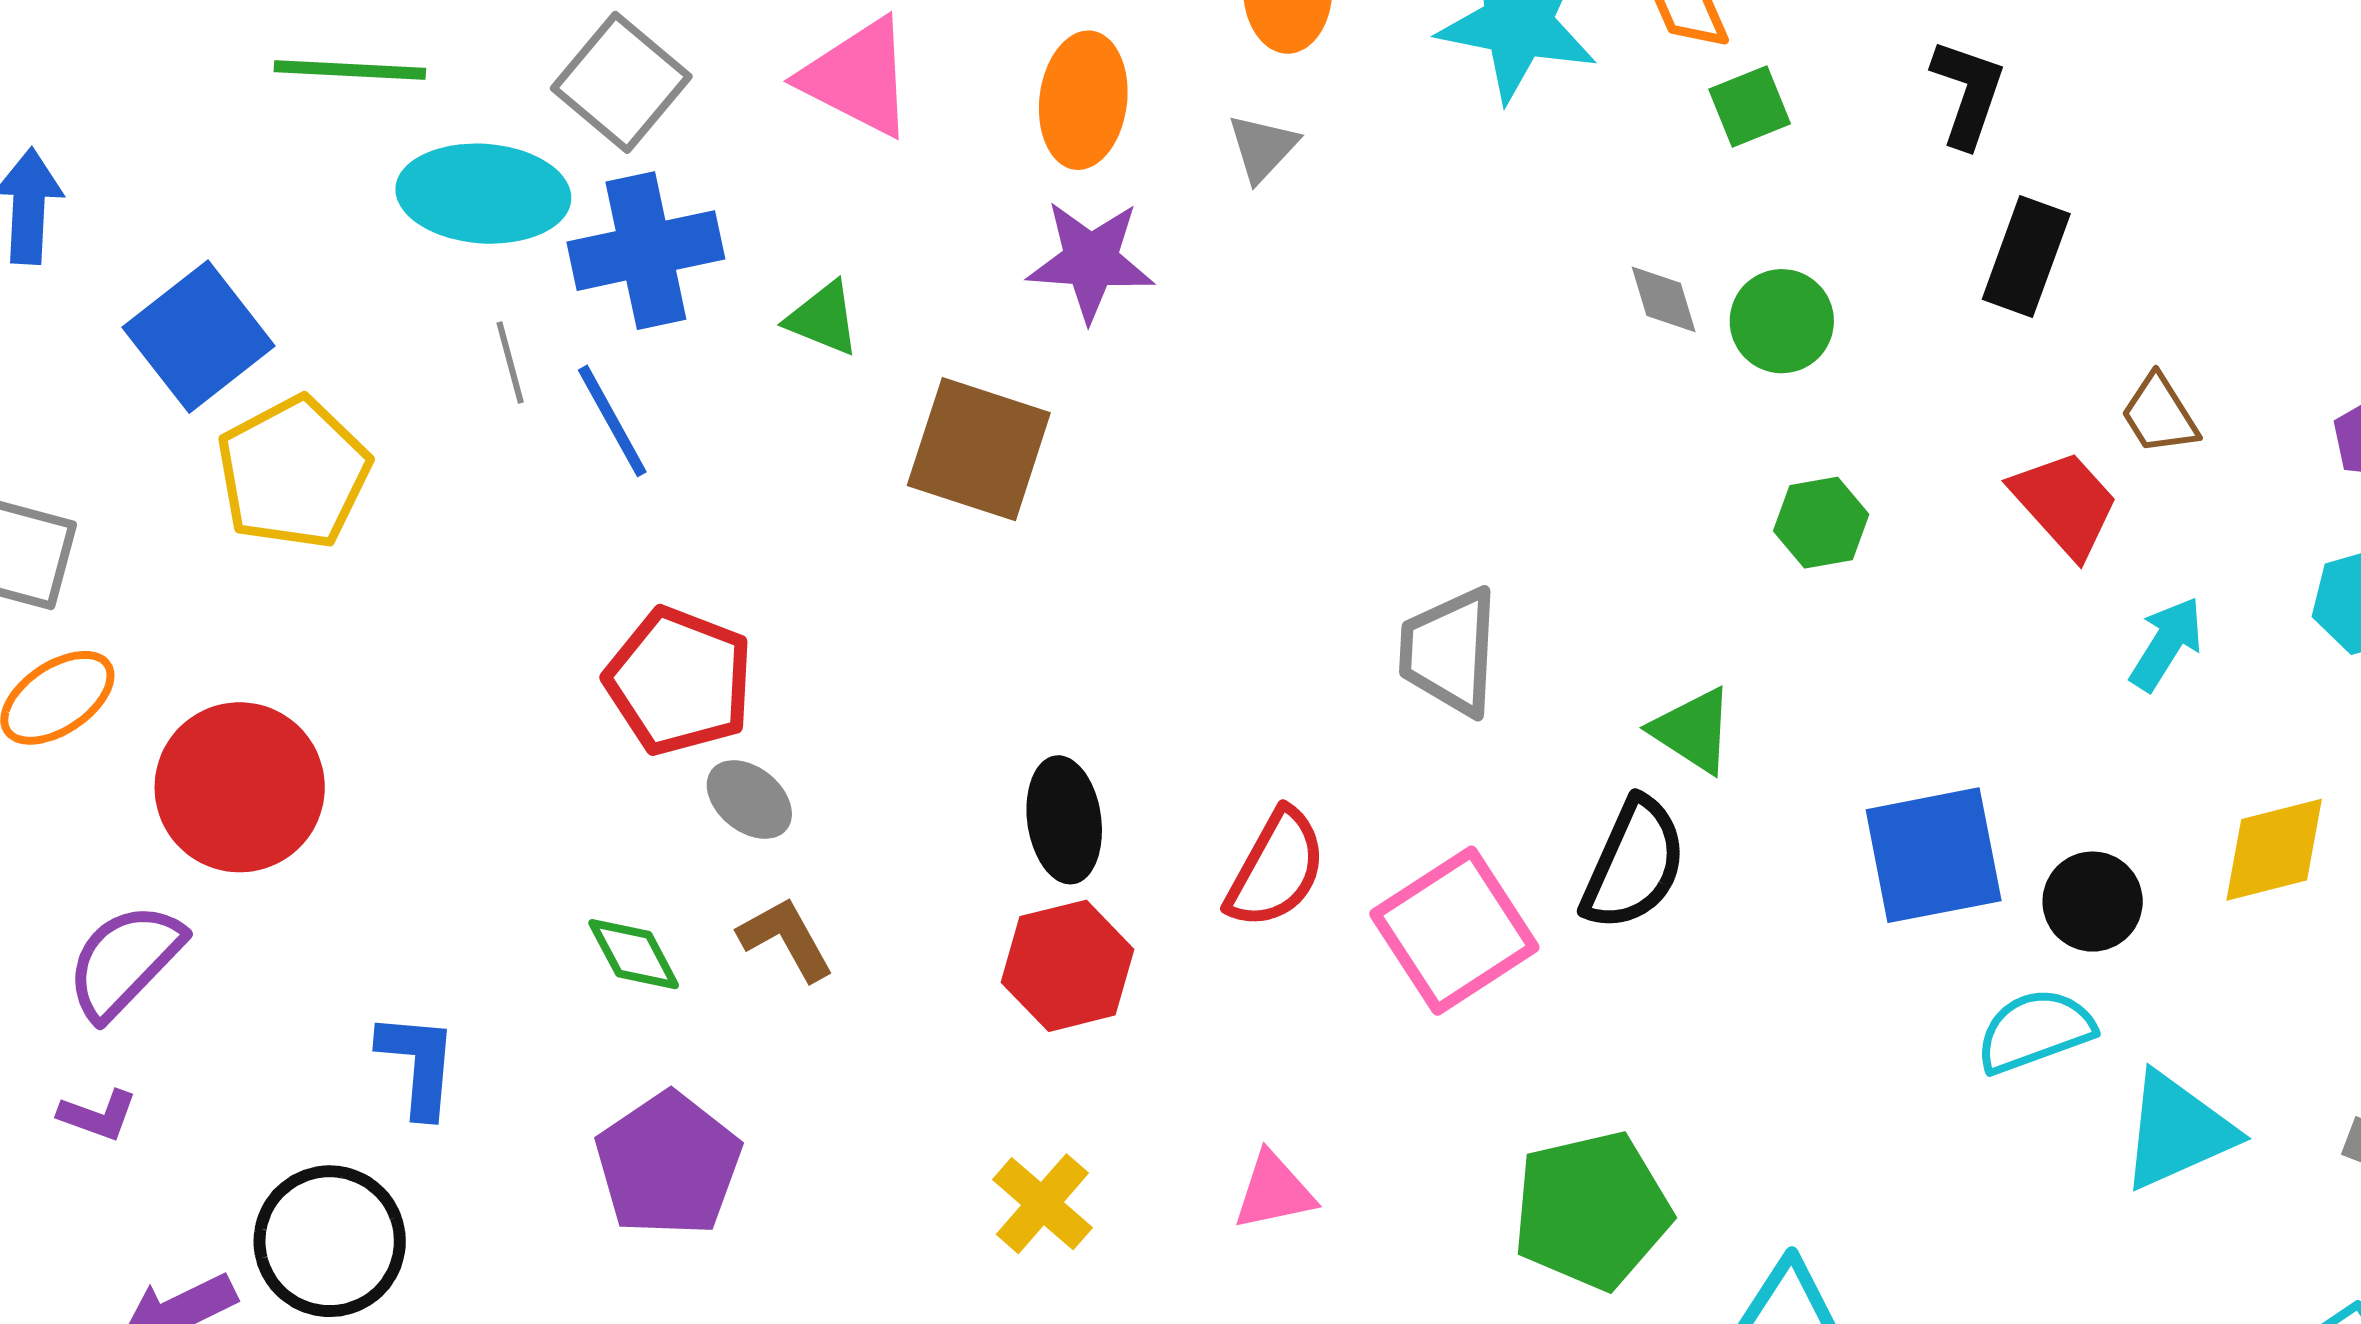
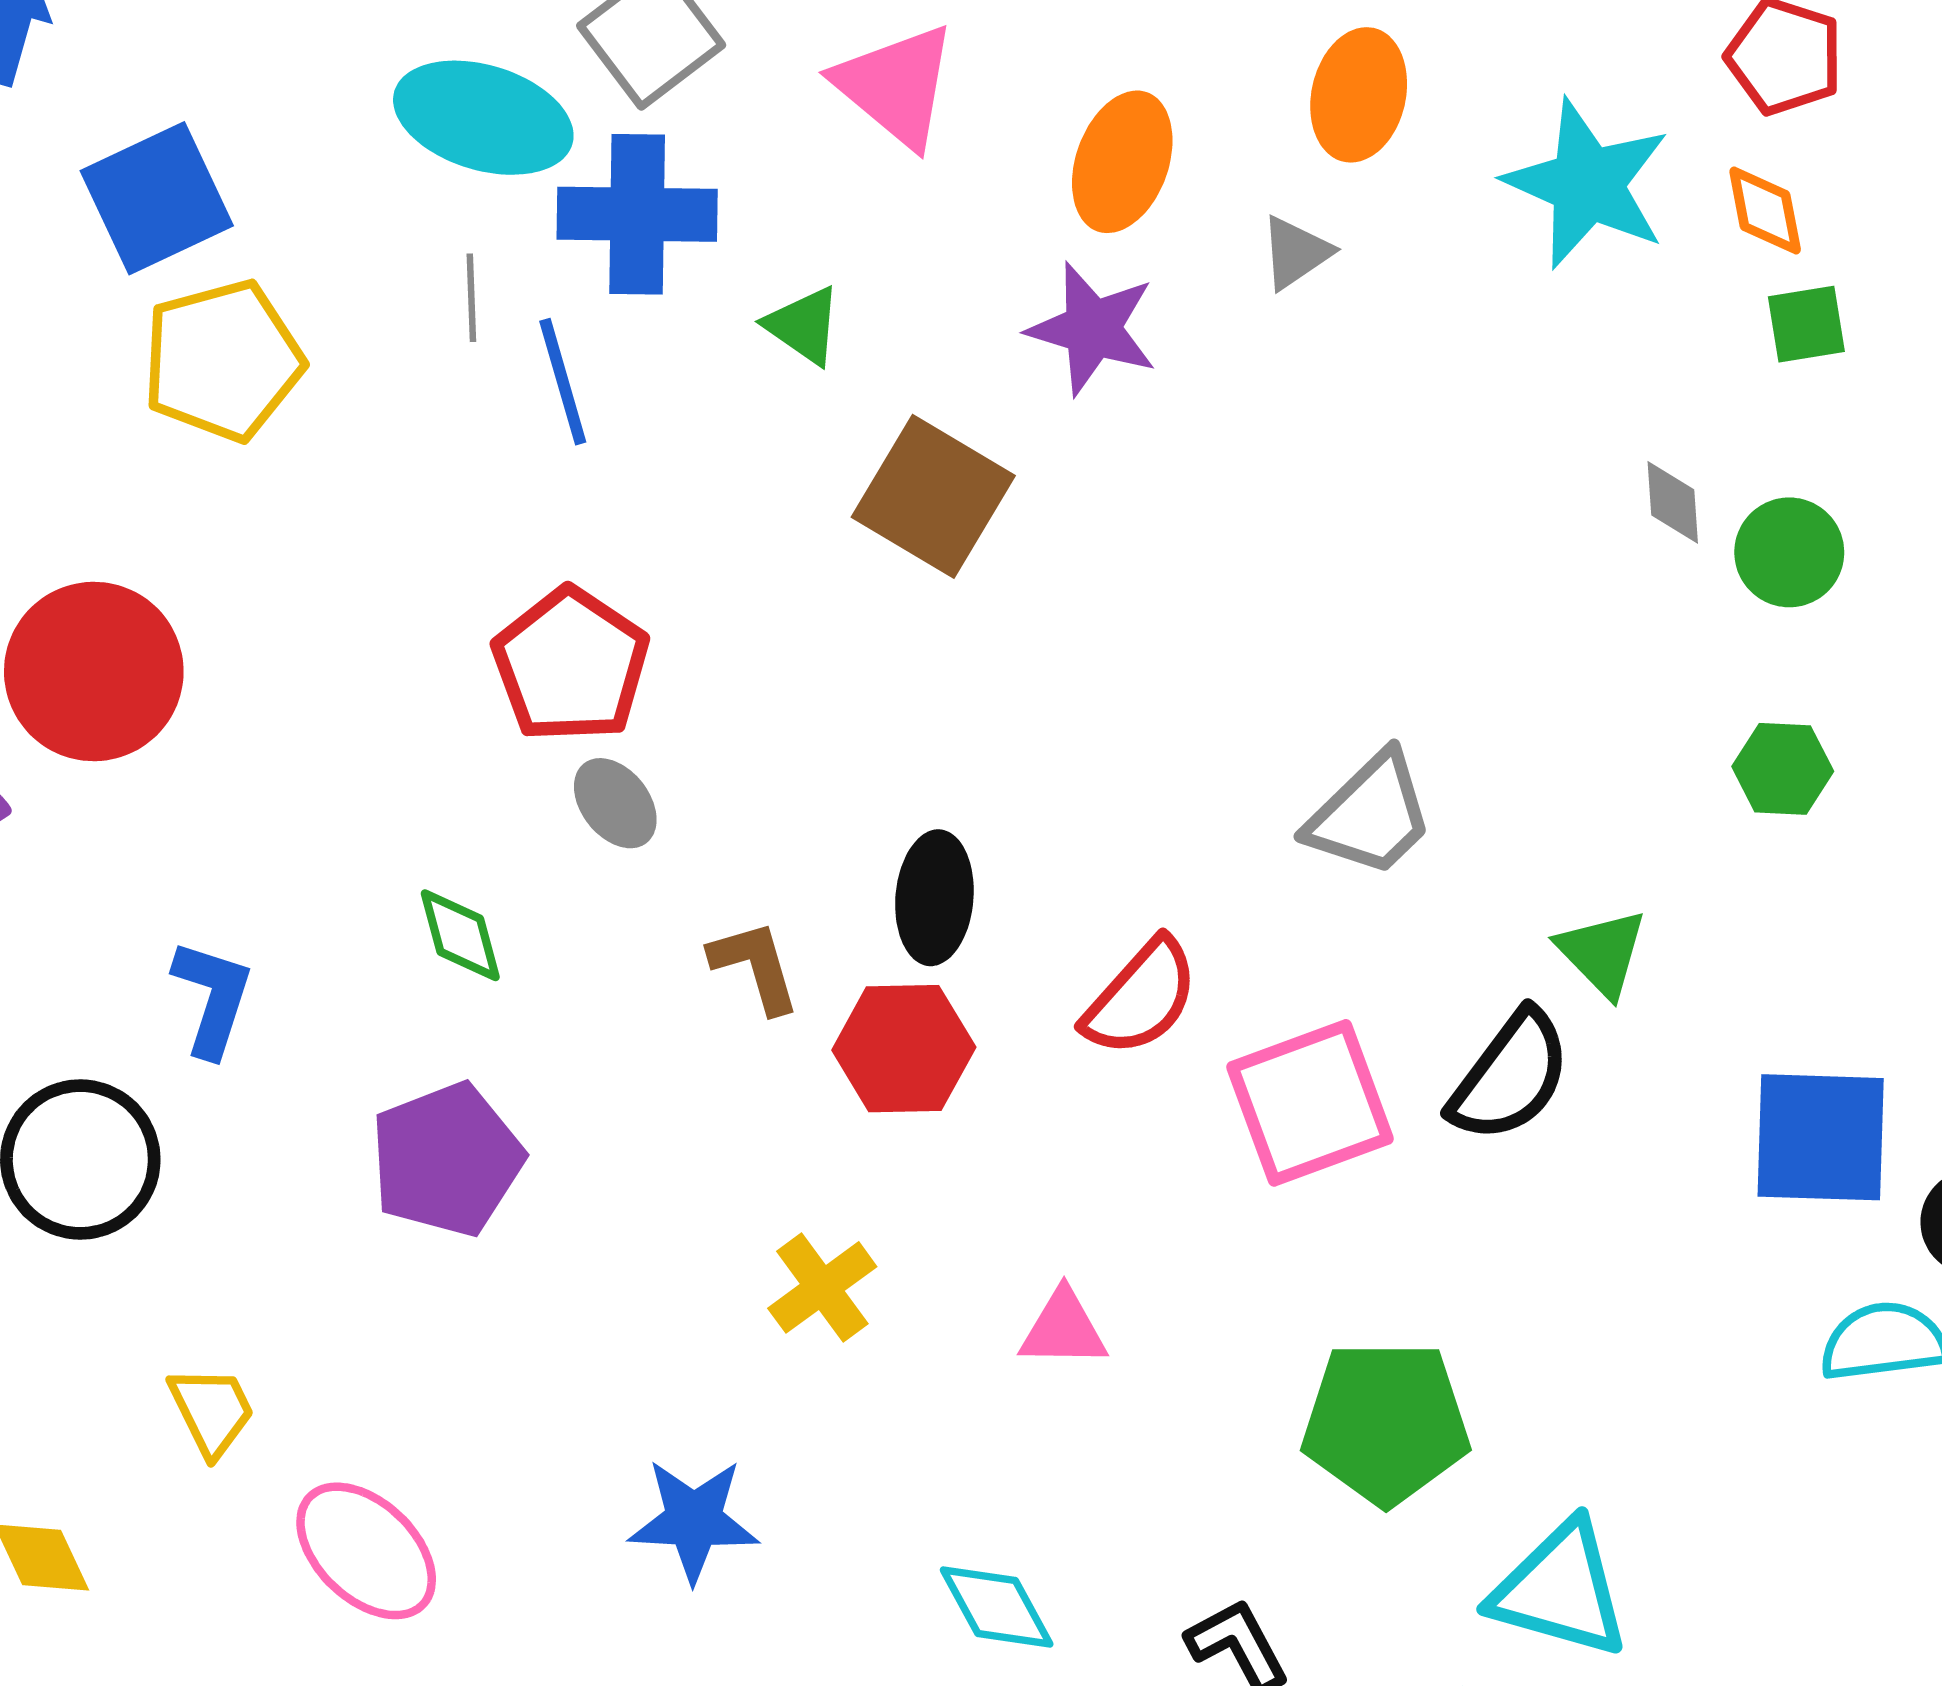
gray trapezoid: (1450, 652) -> (1370, 815), turned -150
brown L-shape: (786, 939) -> (755, 966), moved

